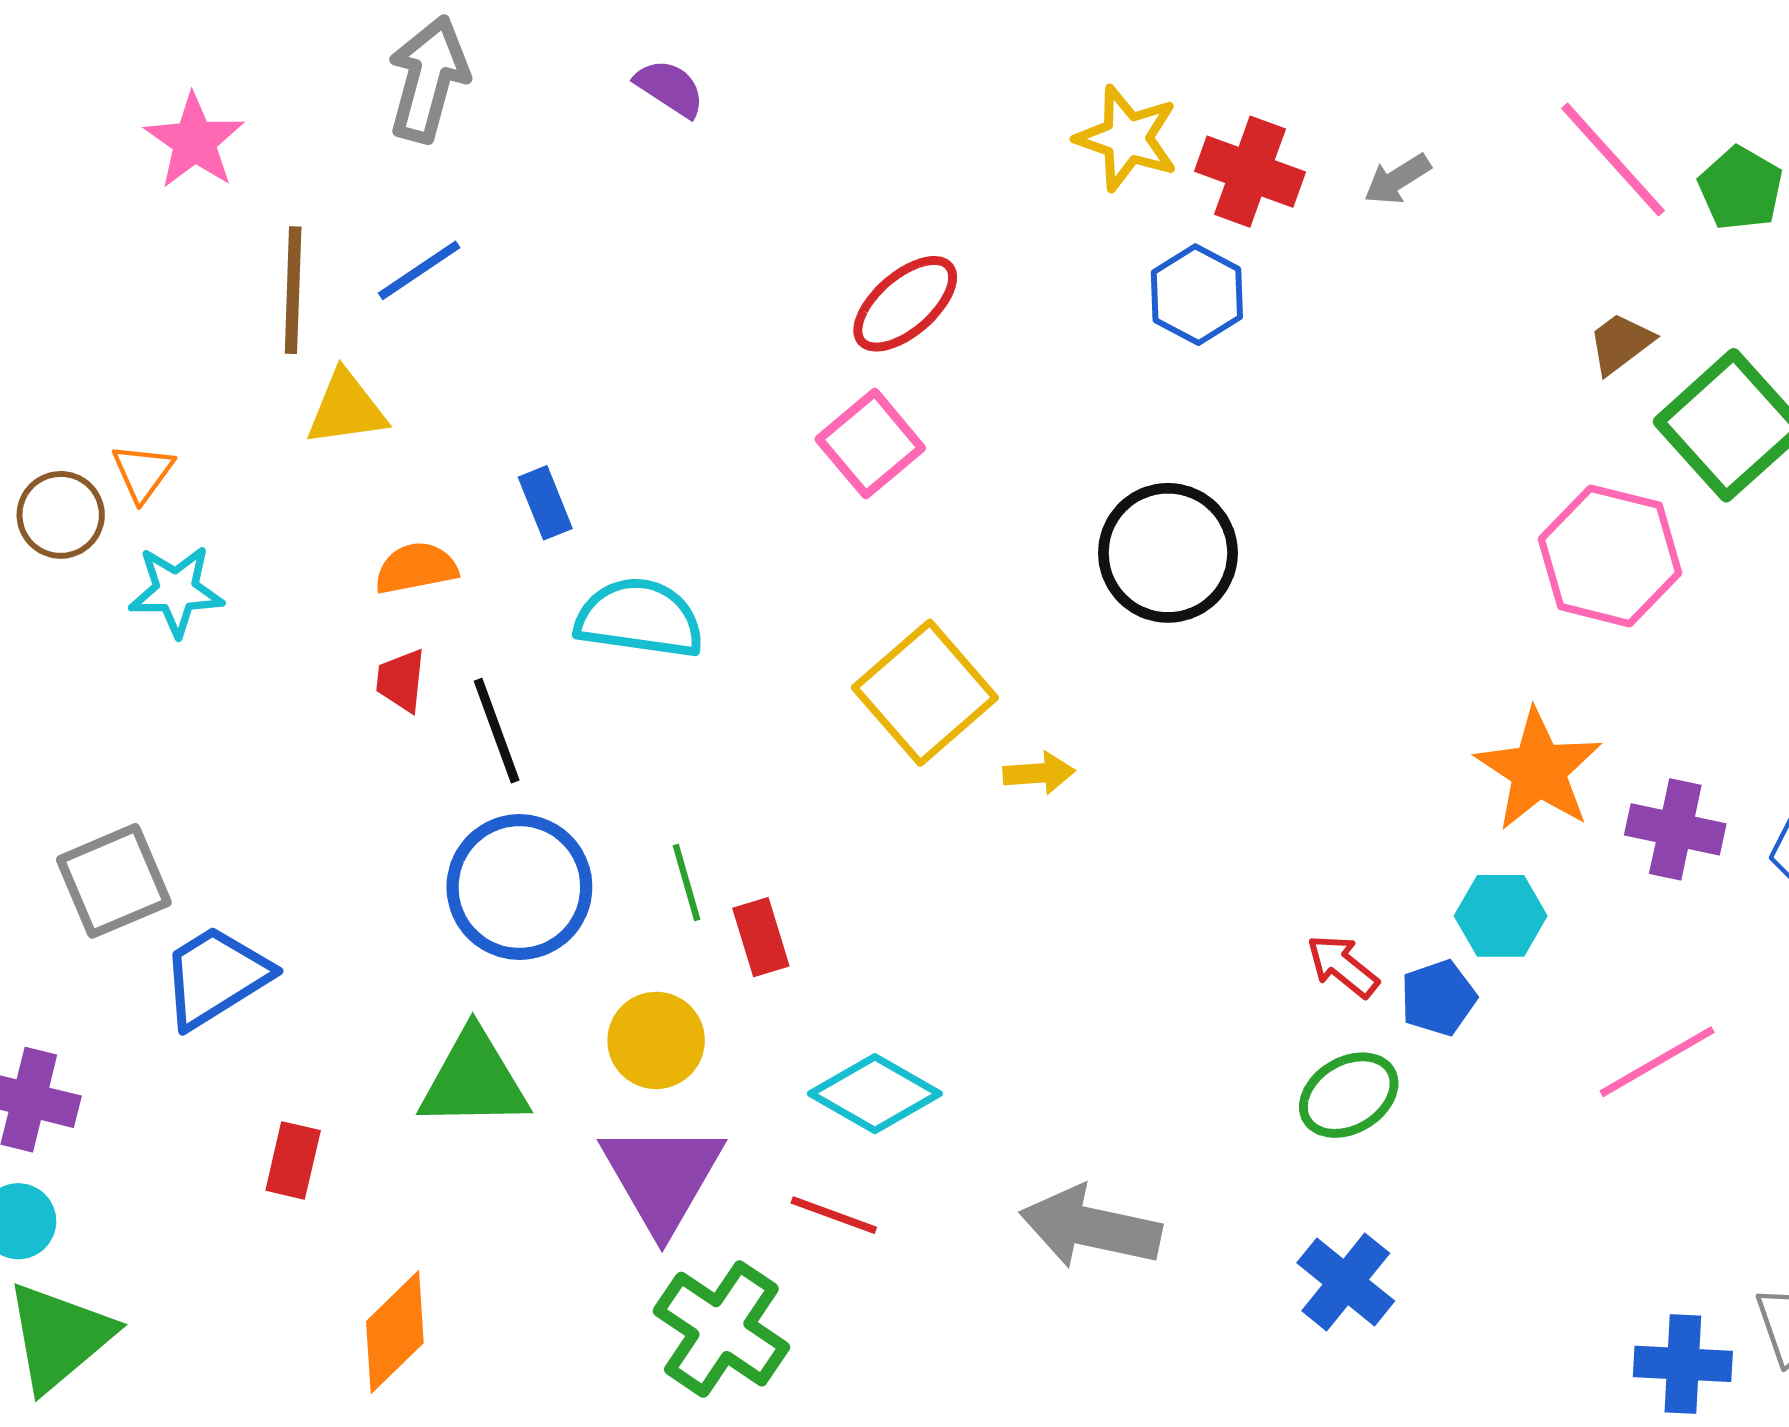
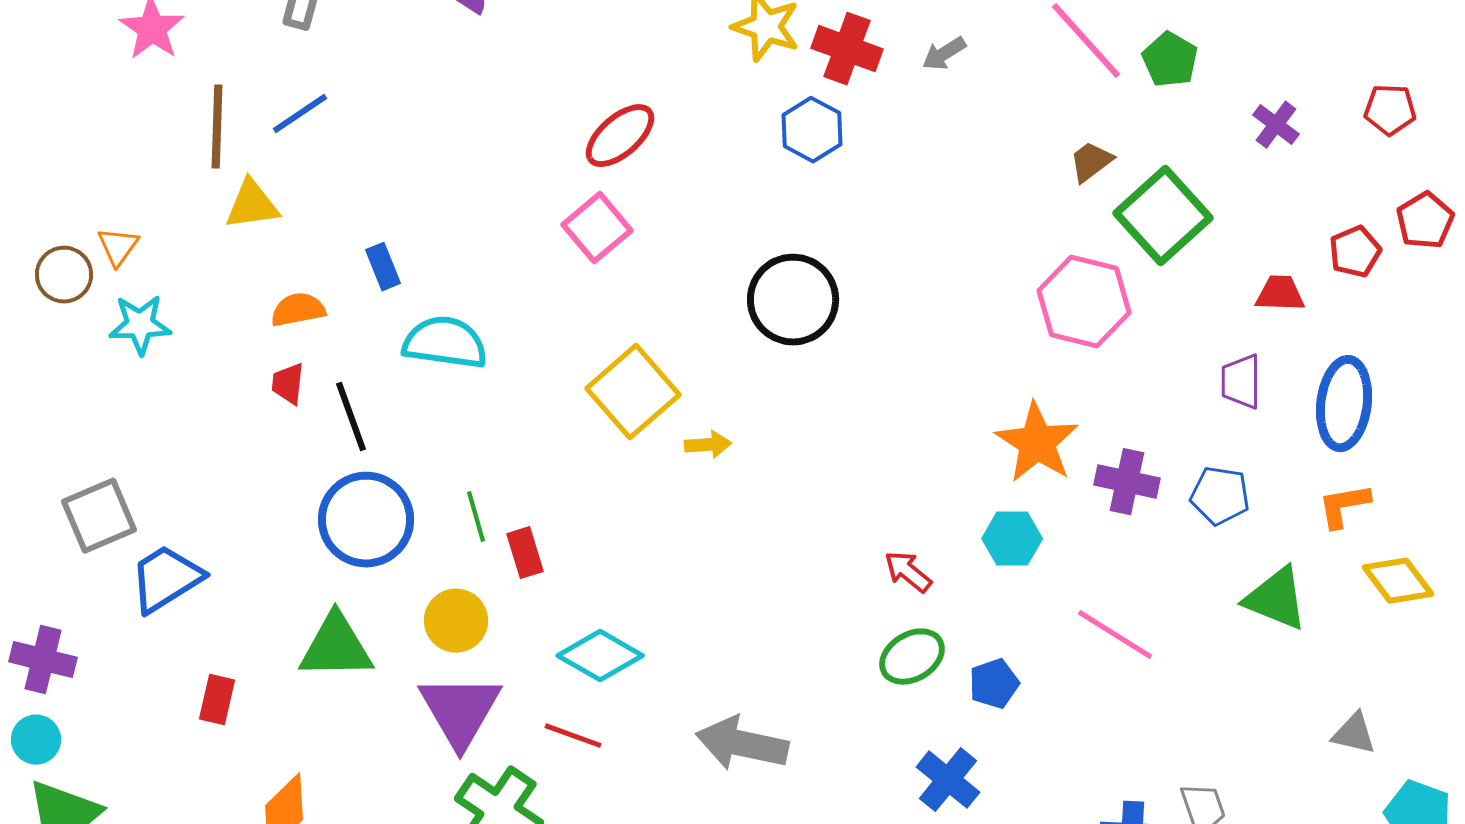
blue pentagon: (1438, 998) -> (994, 684), moved
pink line: (1657, 1062) -> (1115, 635), turned 62
blue cross: (1346, 1282) -> (948, 780), moved

